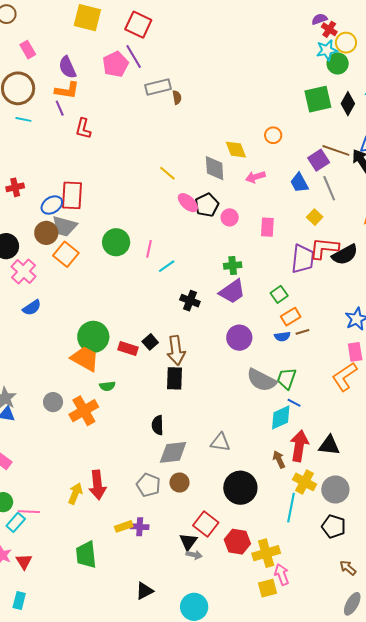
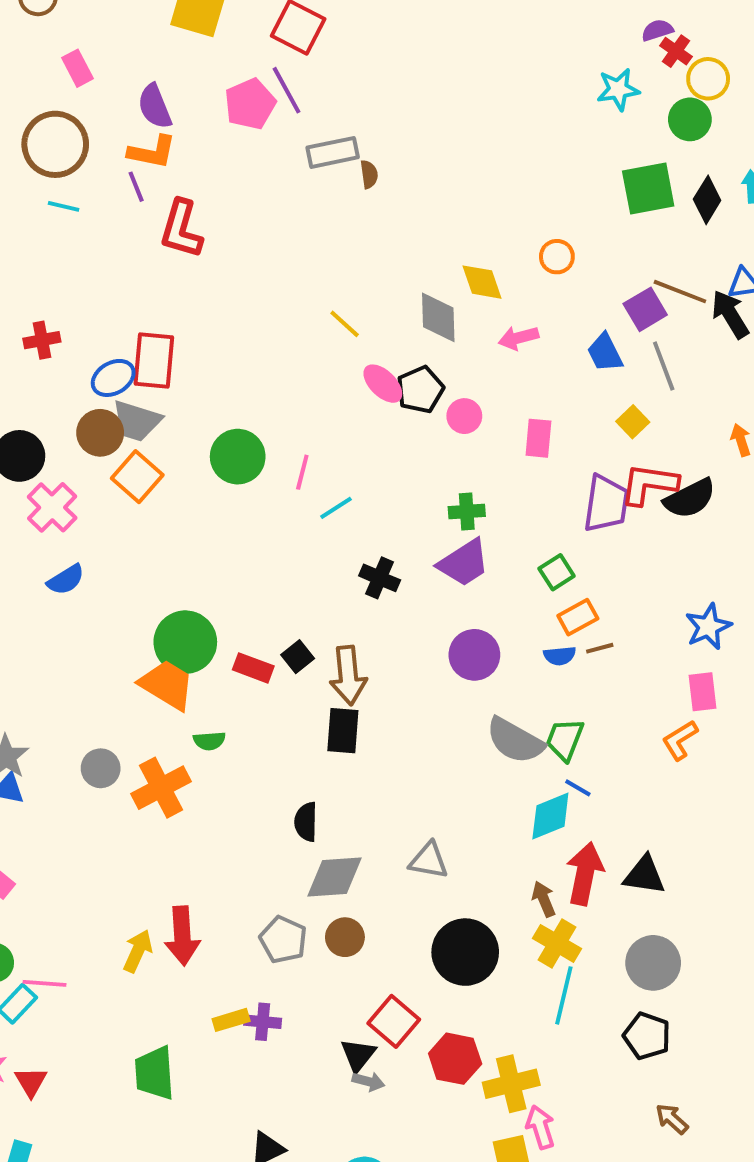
cyan star: (327, 50) -> (618, 89), moved
red L-shape: (83, 129) -> (181, 229), size x1.4
orange L-shape: (345, 377) -> (680, 740), size x0.7
yellow cross: (305, 482) -> (557, 943), moved

